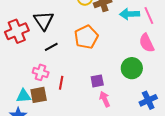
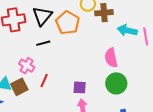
orange pentagon: (86, 37) -> (68, 23), moved, turned -30
pink semicircle: (147, 43) -> (111, 58), moved
brown square: (39, 95) -> (19, 87), turned -30

